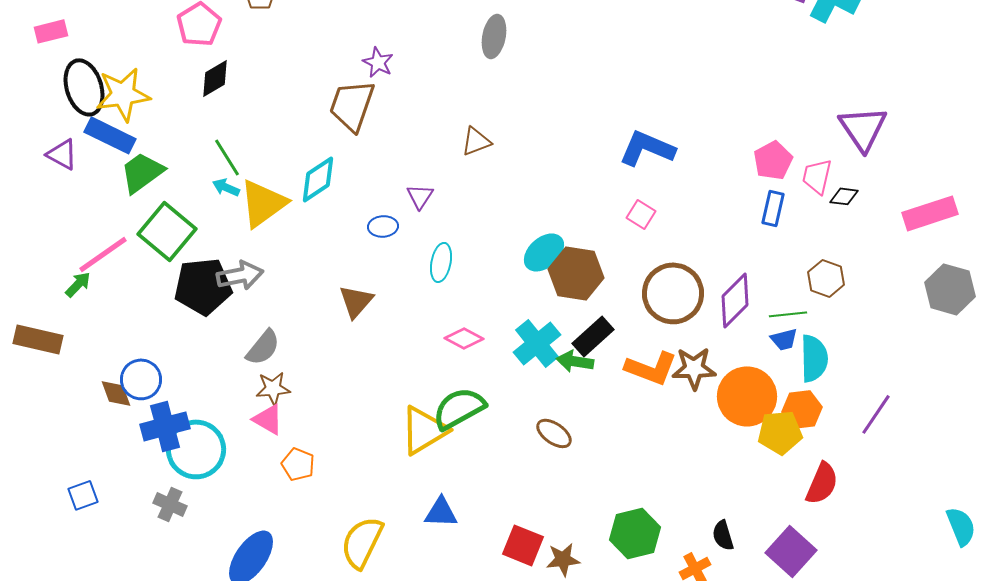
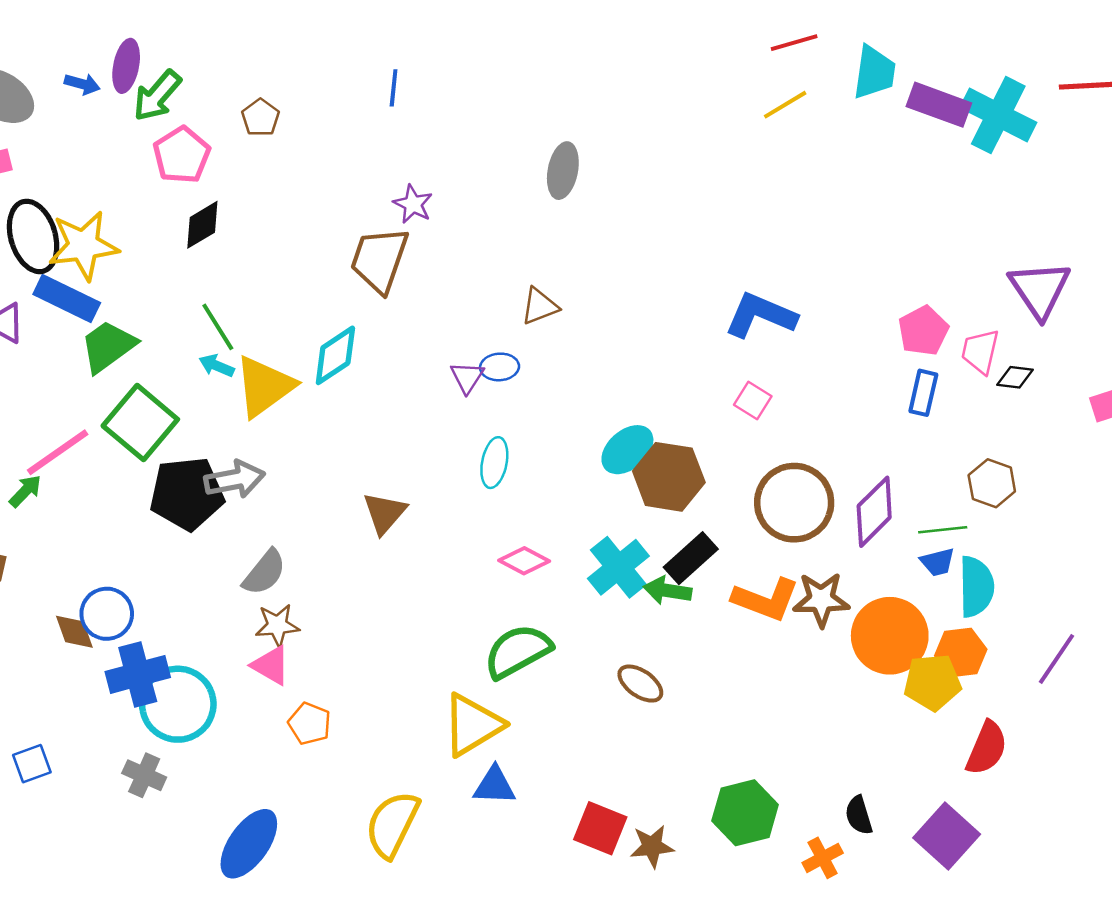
blue ellipse: (383, 226) -> (500, 367), moved
yellow triangle: (424, 430) -> (472, 725), moved

